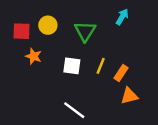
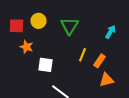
cyan arrow: (122, 17) -> (110, 32), moved
white square: (72, 66) -> (46, 65), moved

